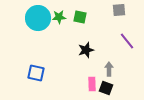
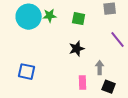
green square: (80, 17) -> (79, 19), moved
black square: (106, 88) -> (109, 87), moved

